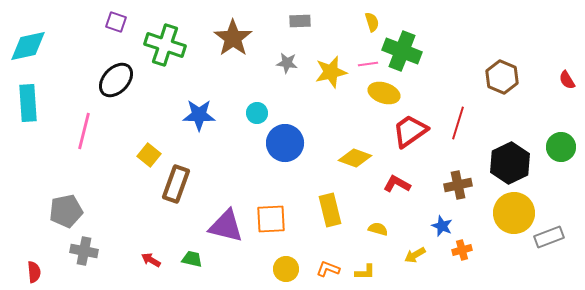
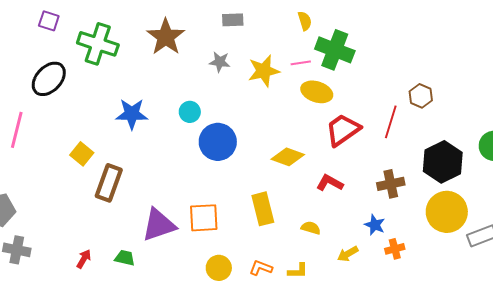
brown hexagon: (502, 77) -> (421, 96), moved, size x0.7
purple triangle: (226, 226) -> (159, 225), turned -33
red arrow: (151, 260) -> (84, 259), turned 90

